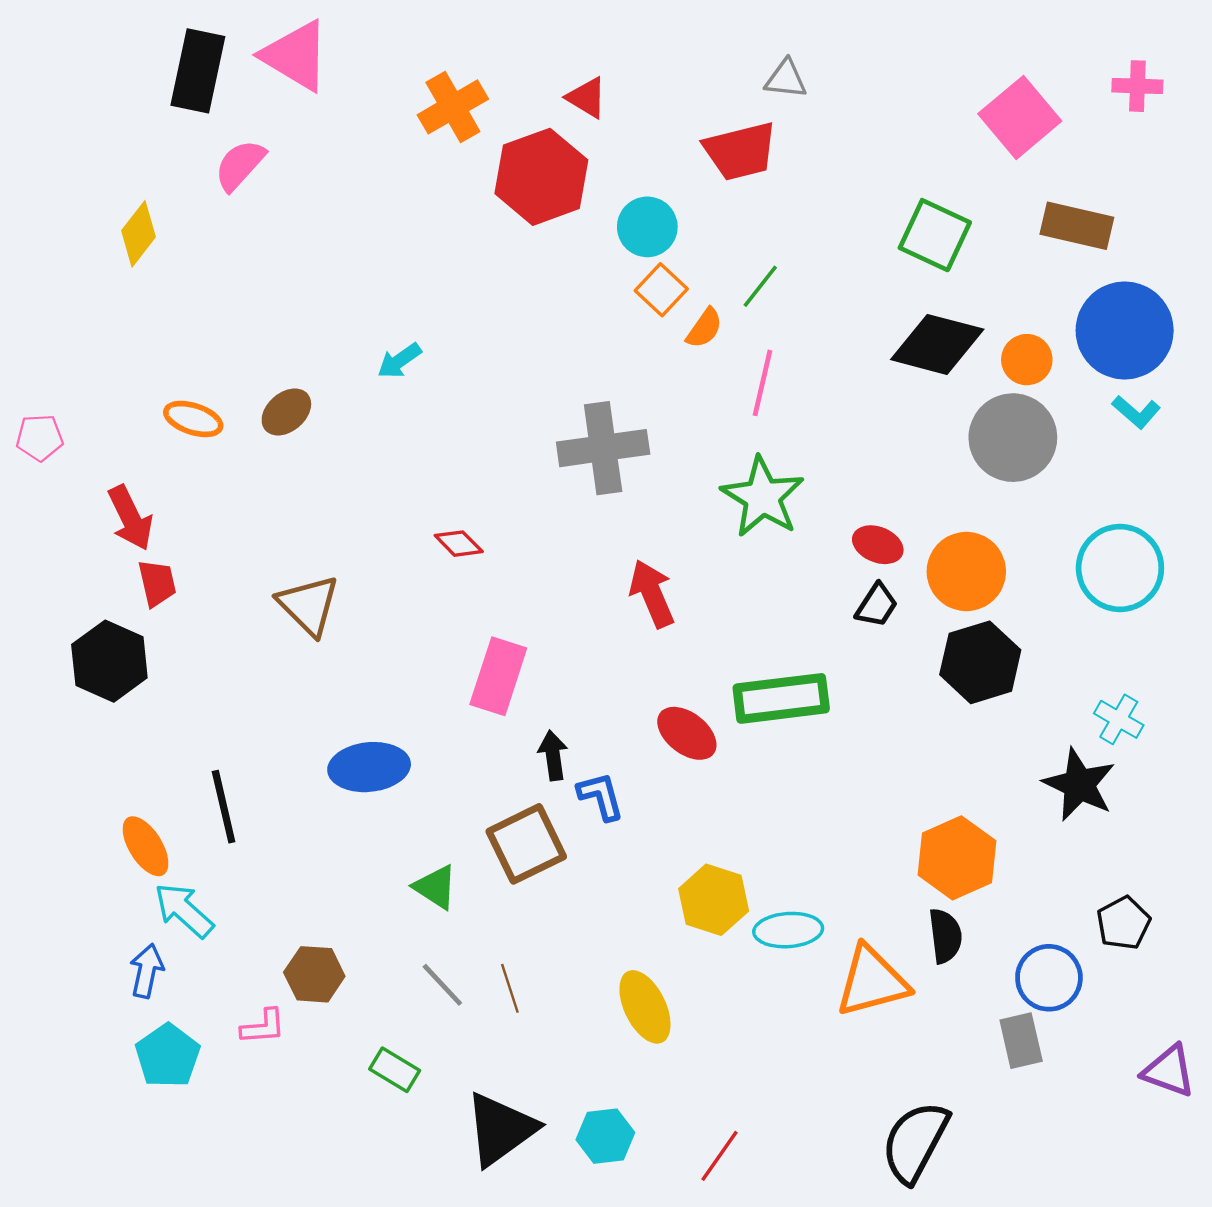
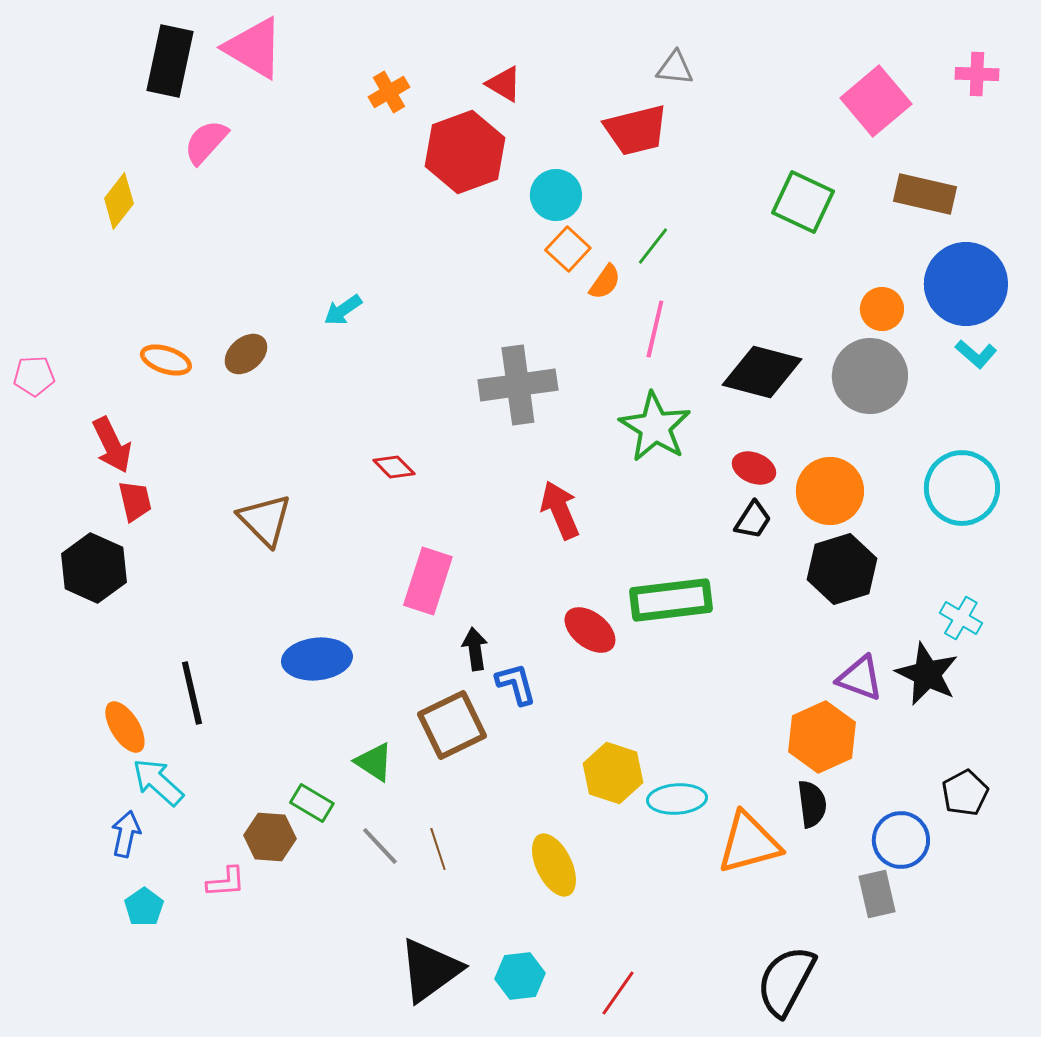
orange cross: (453, 107) -> (389, 92), size x0.7
black diamond: (937, 344) -> (762, 372), moved
cyan pentagon: (168, 1056) -> (144, 907), size x0.7
green rectangle: (395, 1070) -> (312, 803), moved
purple triangle: (1169, 1071) -> (860, 678), moved

